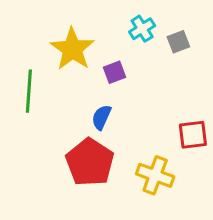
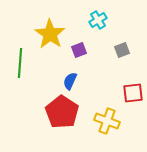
gray square: (178, 42) -> (122, 50), moved

